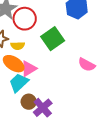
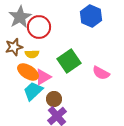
green square: (53, 39) -> (69, 61), moved
brown circle: (29, 102) -> (54, 99), moved

